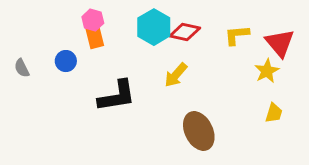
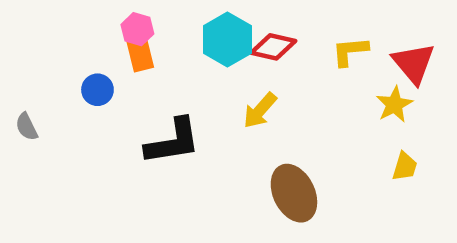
gray semicircle: (22, 68) -> (27, 127), moved

